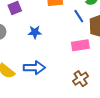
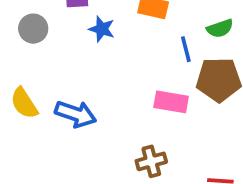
blue star: (35, 32) -> (102, 29), moved

